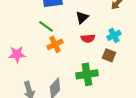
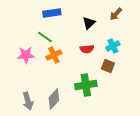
black triangle: (82, 17) -> (89, 23), moved
pink star: (17, 54) -> (26, 55), moved

